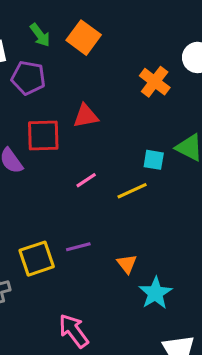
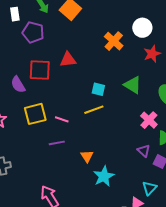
cyan square: (154, 160) -> (98, 89), moved
pink line: (86, 180) -> (62, 119), moved, turned 48
yellow square: (37, 259) -> (35, 114), moved

